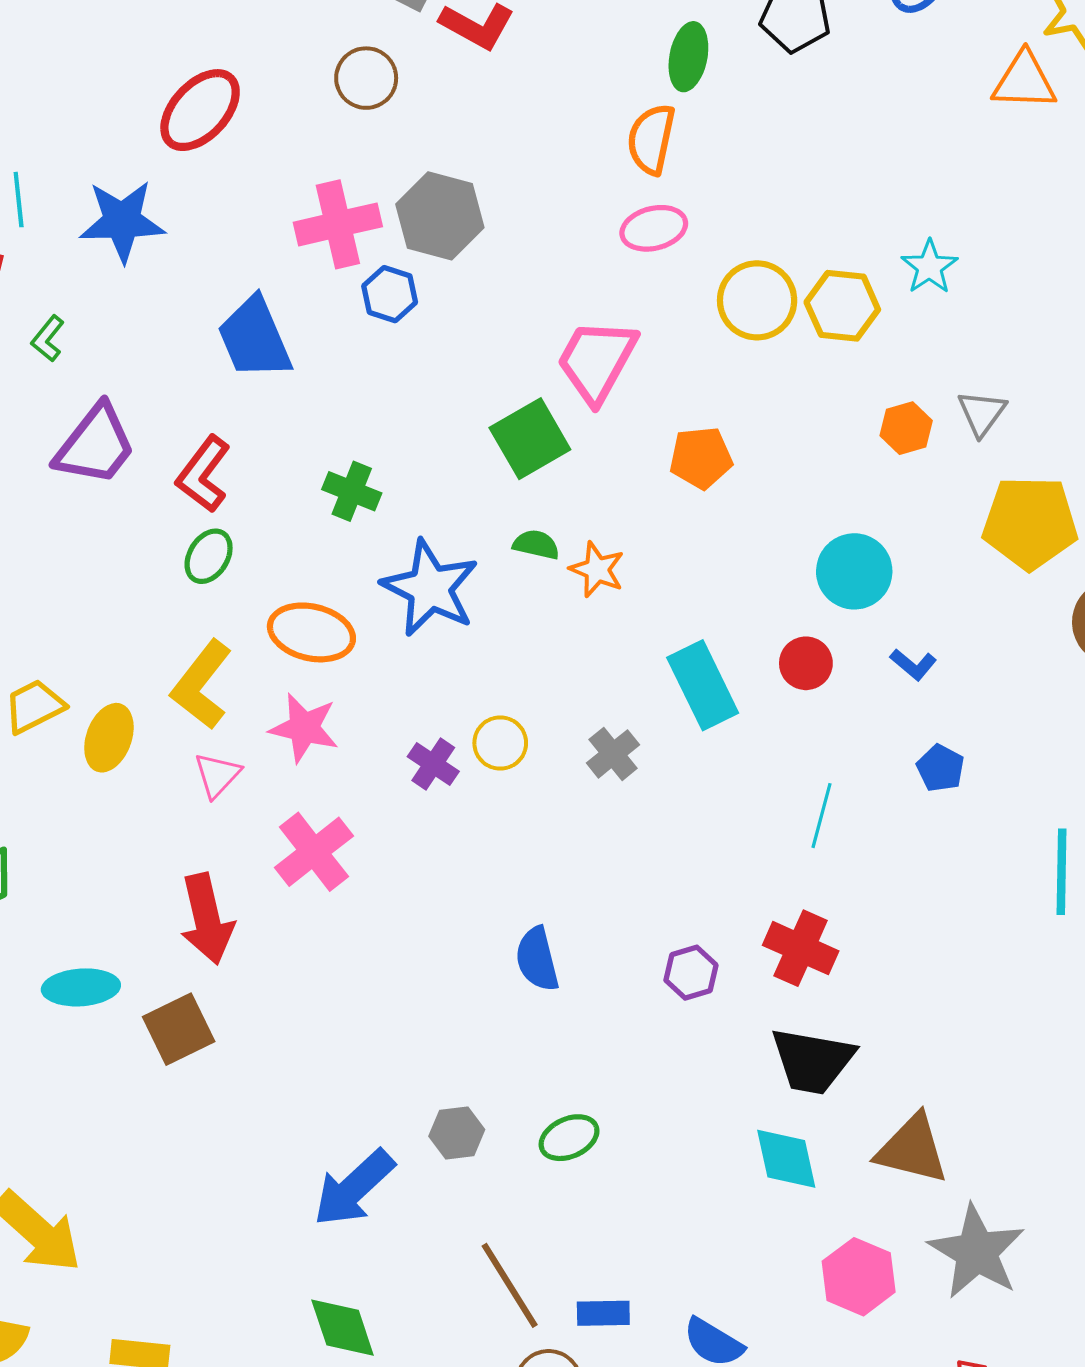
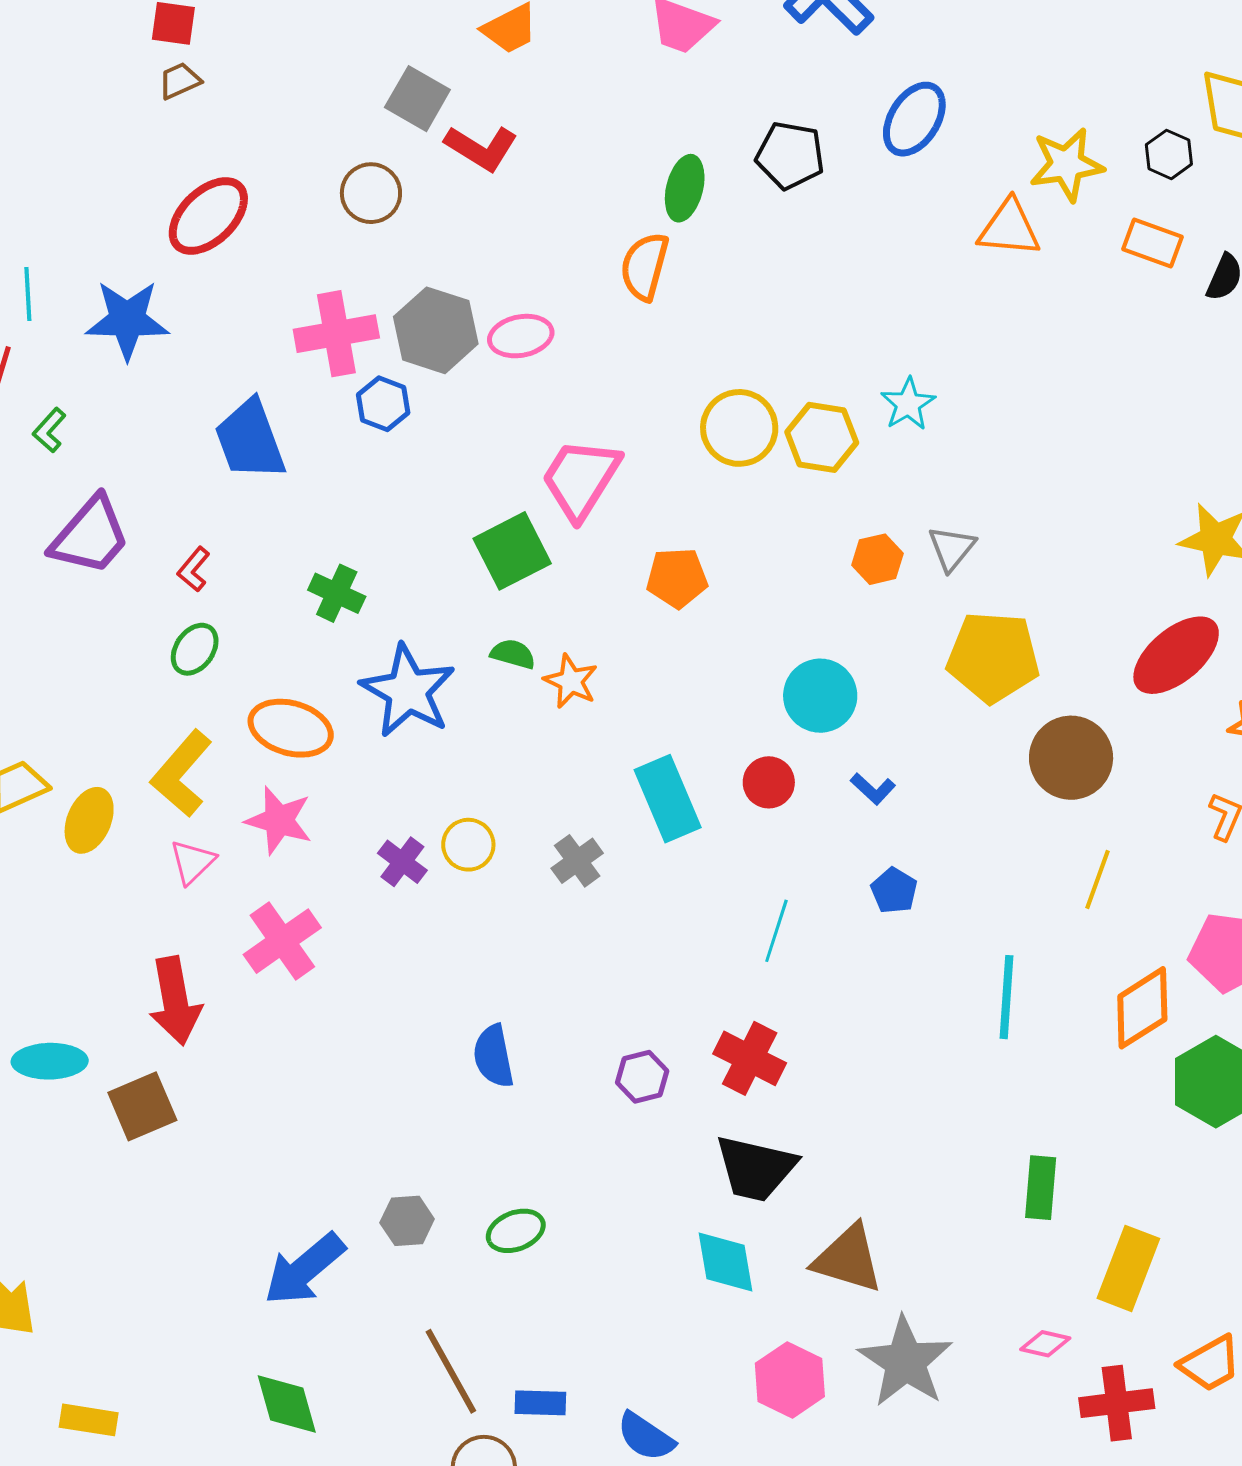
pink ellipse: (654, 228) -> (521, 336), moved
red L-shape: (203, 474) -> (194, 569), size x0.6

